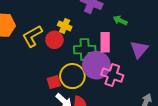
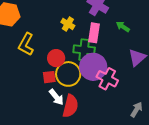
yellow L-shape: (32, 36) -> (26, 44), moved, turned -40
red circle: (54, 40) -> (56, 58), moved
pink rectangle: (105, 42) -> (94, 33), moved

